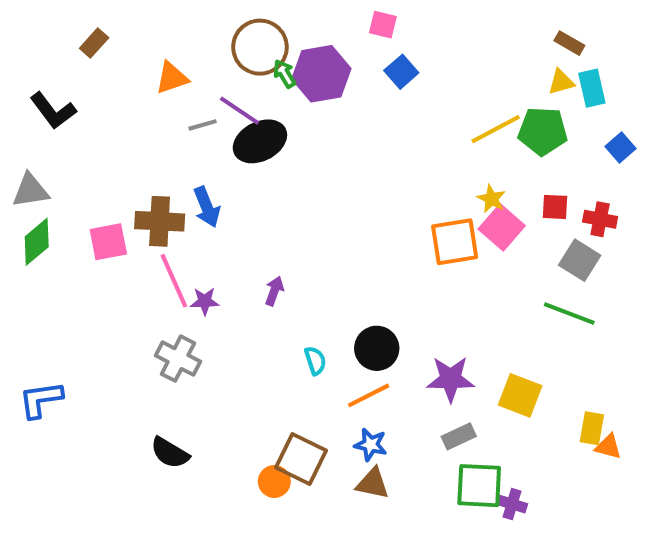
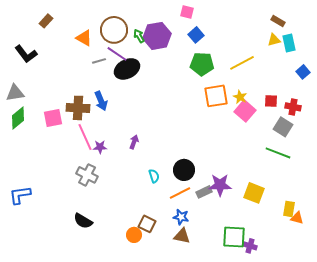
brown circle: (260, 47) -> (114, 30), moved
orange triangle: (172, 78) -> (84, 38), turned 48
green pentagon: (543, 131) -> (202, 64), moved
orange square: (455, 242) -> (216, 96), moved
gray rectangle: (459, 436) -> (204, 192), moved
brown square: (301, 459) -> (147, 224), size x0.7

